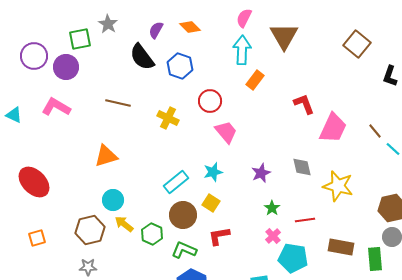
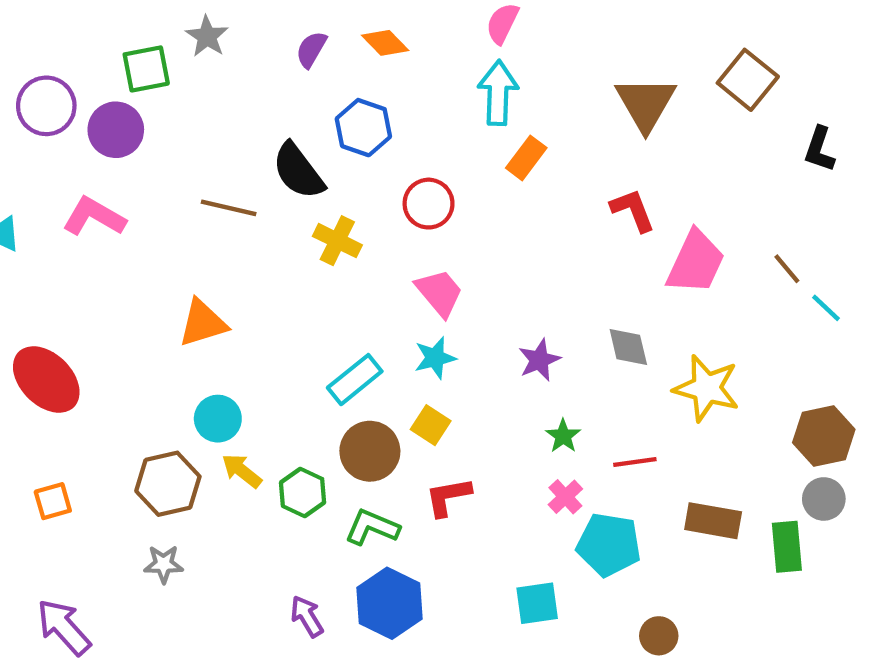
brown triangle: (284, 36) -> (646, 104), moved
black semicircle: (142, 57) -> (298, 171), moved
pink trapezoid: (226, 132) -> (439, 293), moved

